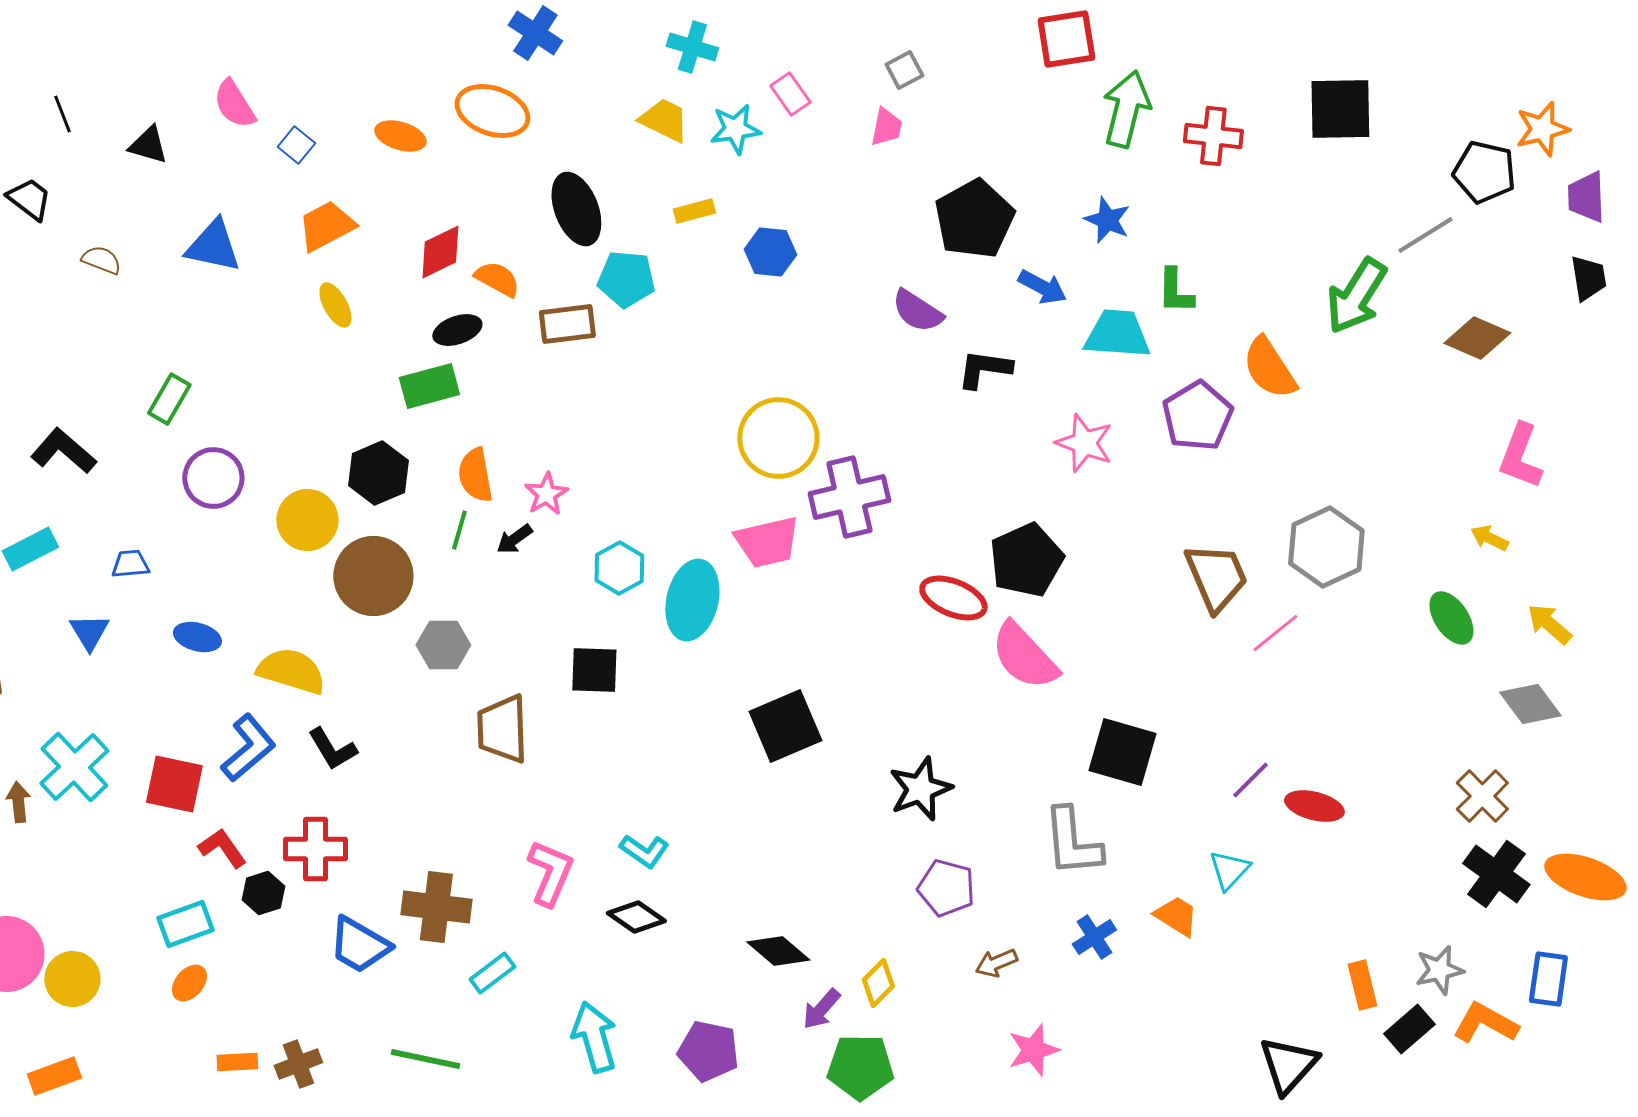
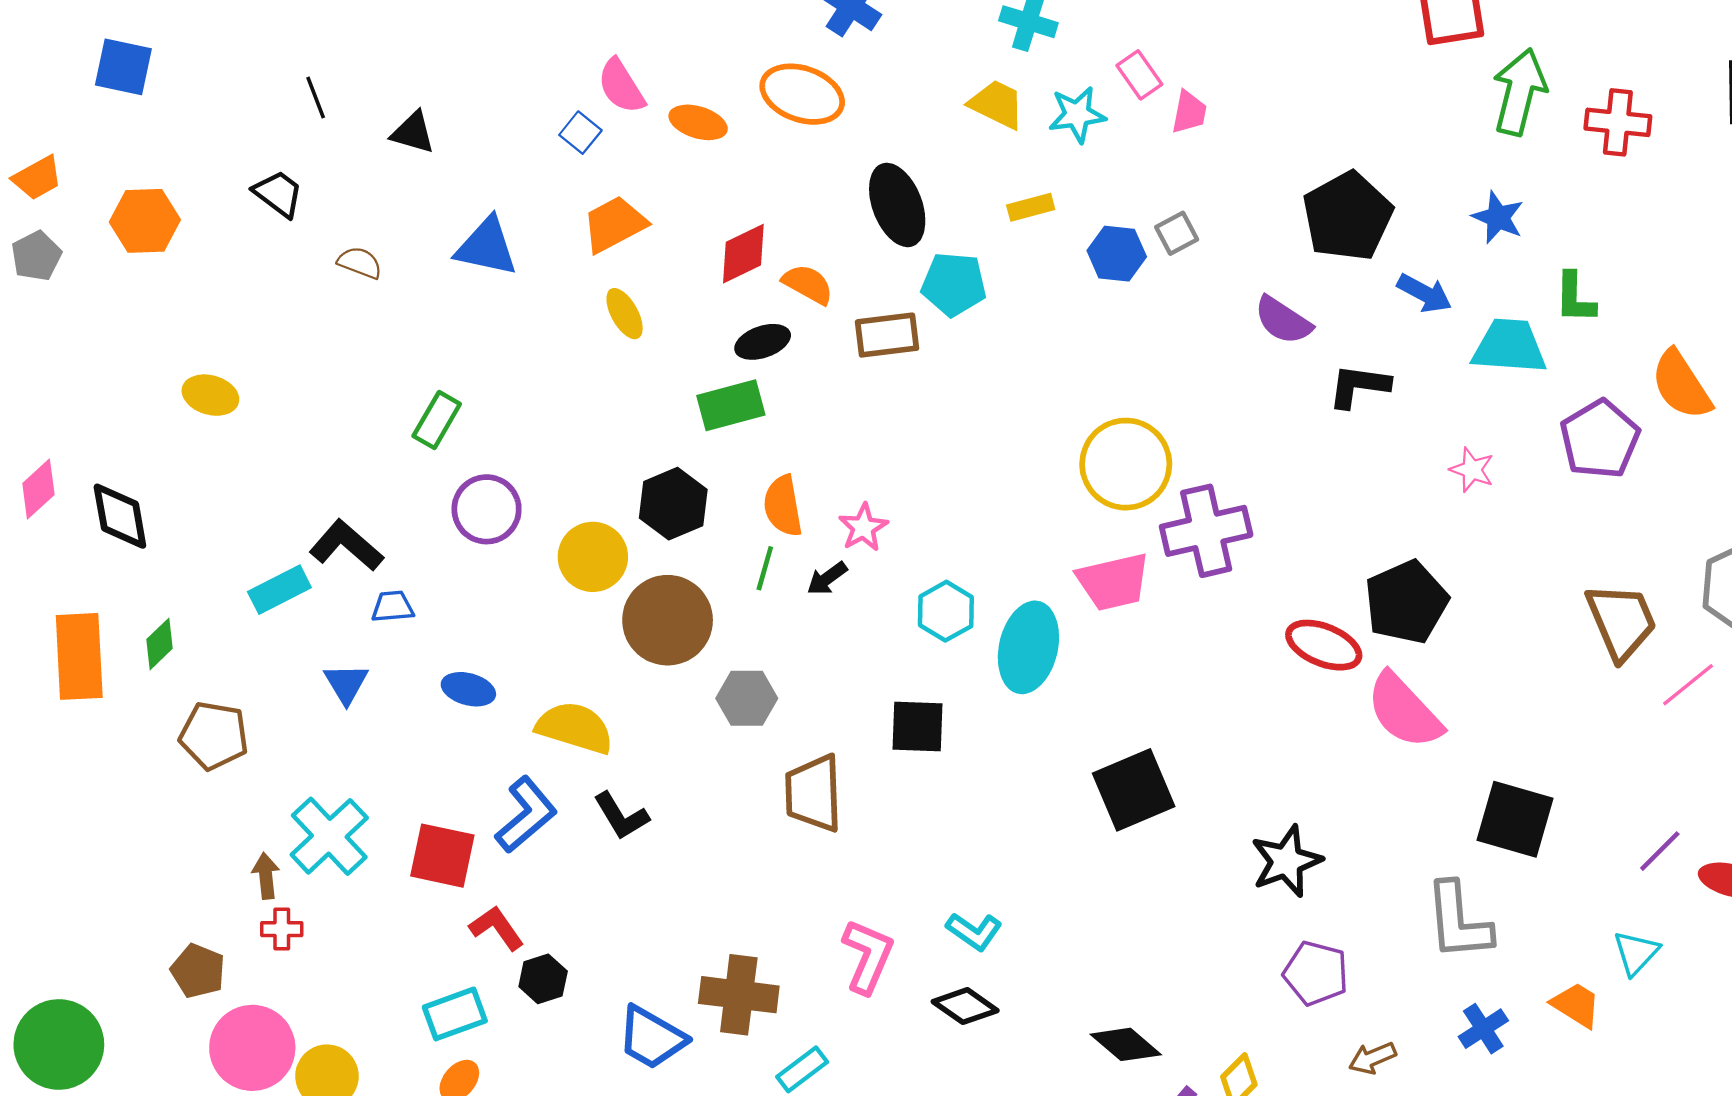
gray square: (904, 70) -> (1177, 233), moved
pink semicircle: (234, 104) -> (621, 86), moved
pink trapezoid: (886, 127) -> (1189, 112), moved
pink star: (1084, 443) -> (1472, 470), size x0.7
black L-shape: (63, 451) -> (346, 546), moved
red cross: (315, 849) -> (282, 929), moved, size x0.6

